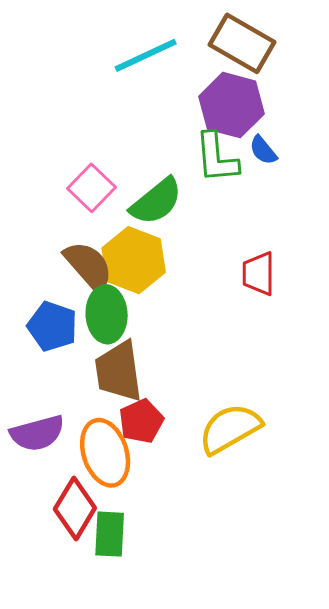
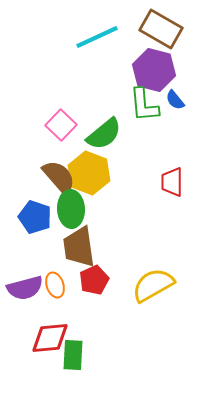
orange ellipse: (105, 453) -> (55, 285), moved, size x0.6
red diamond: (75, 508) -> (50, 338), turned 54

